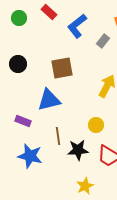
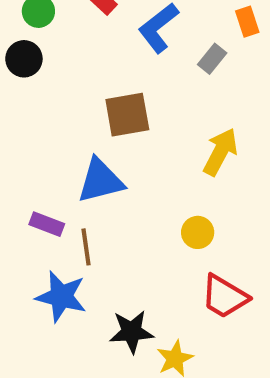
black circle: (18, 64) -> (24, 59), moved
brown line: (58, 136) -> (86, 247), moved
black star: (78, 150) -> (131, 332), moved

